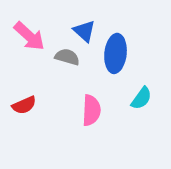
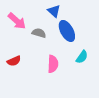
blue triangle: (84, 31) -> (54, 11), moved
blue ellipse: (116, 53) -> (67, 31), turned -35

